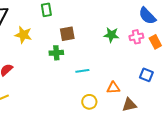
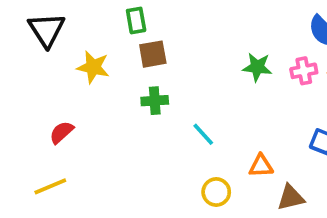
brown square: (67, 34) -> (153, 54), moved
cyan line: (82, 71) -> (203, 134), turned 56

